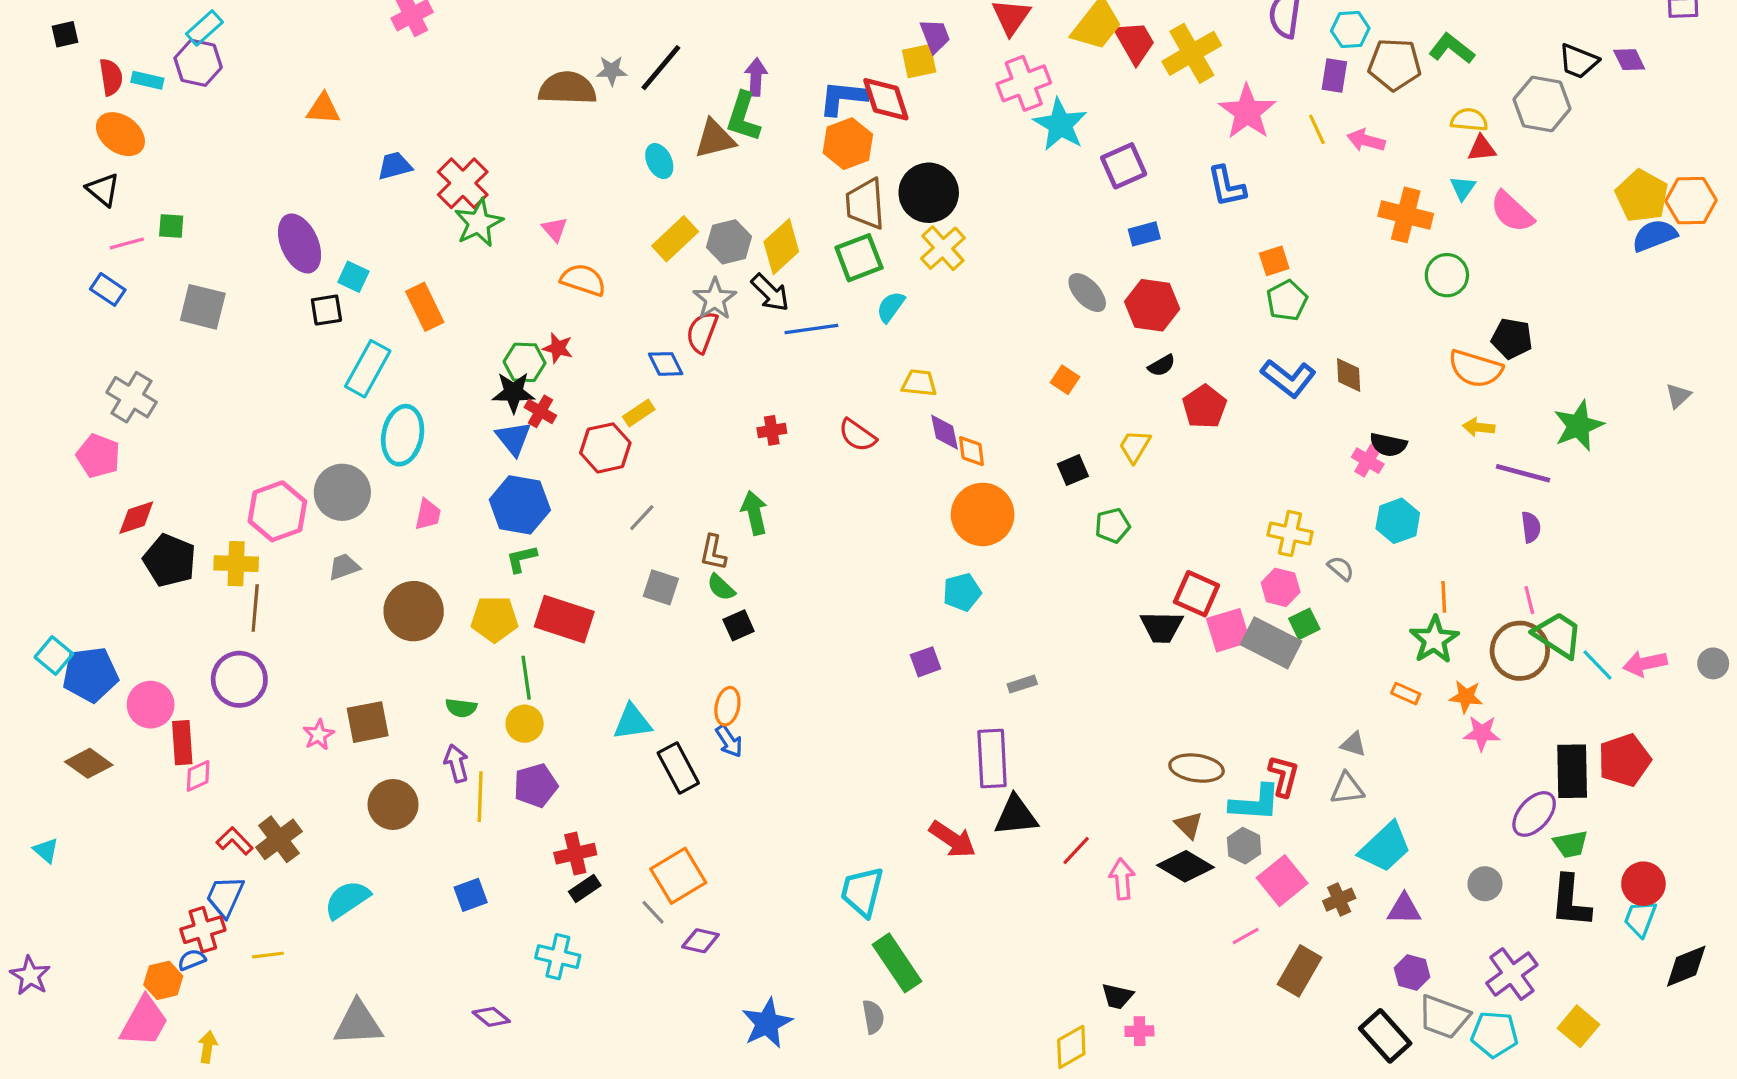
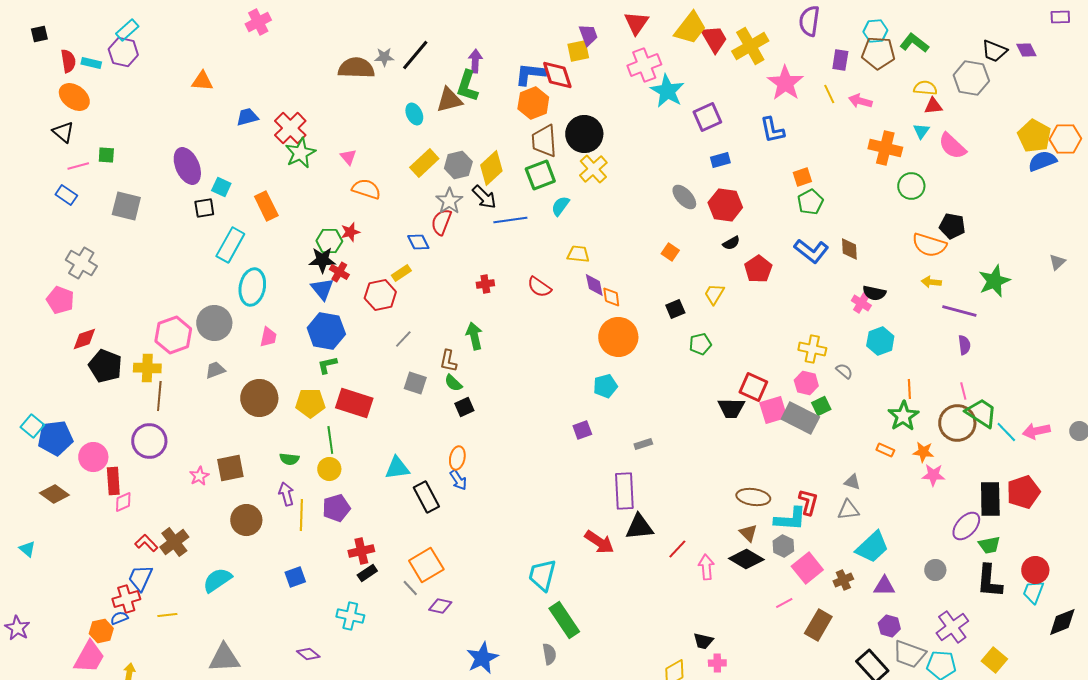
cyan hexagon: (1350, 30) -> (875, 31), moved
red star: (558, 348) -> (350, 232), turned -30

